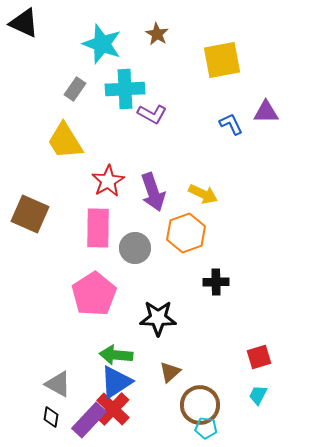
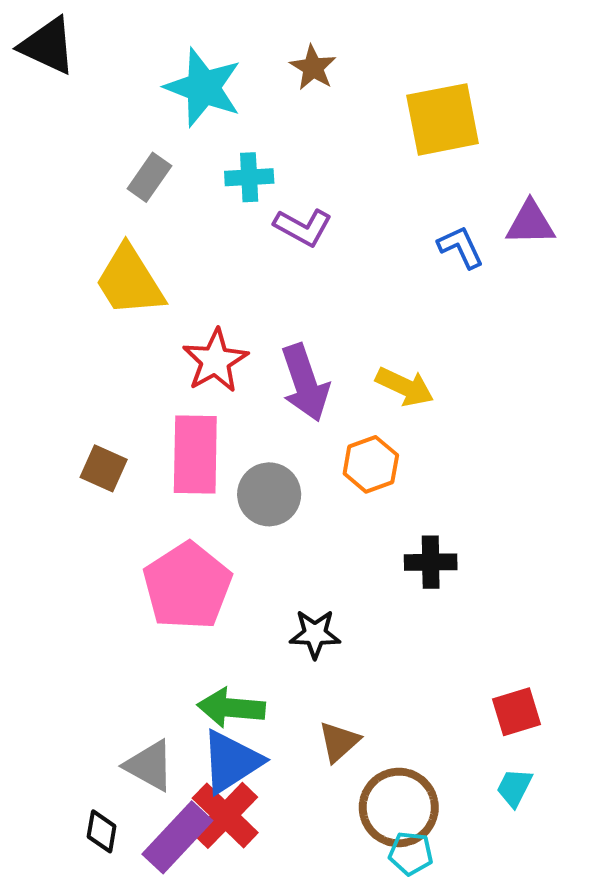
cyan cross: (125, 89) -> (249, 177), size x0.6
brown square: (30, 214) -> (104, 468), moved, size x0.6
orange hexagon: (186, 233) -> (371, 464), size x0.7
black star: (158, 318) -> (315, 634), size x0.7
gray triangle: (58, 384) -> (149, 766), moved

